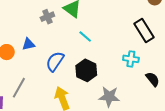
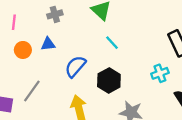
gray cross: (47, 17) -> (55, 14), moved
cyan cross: (131, 59) -> (160, 73), turned -35

